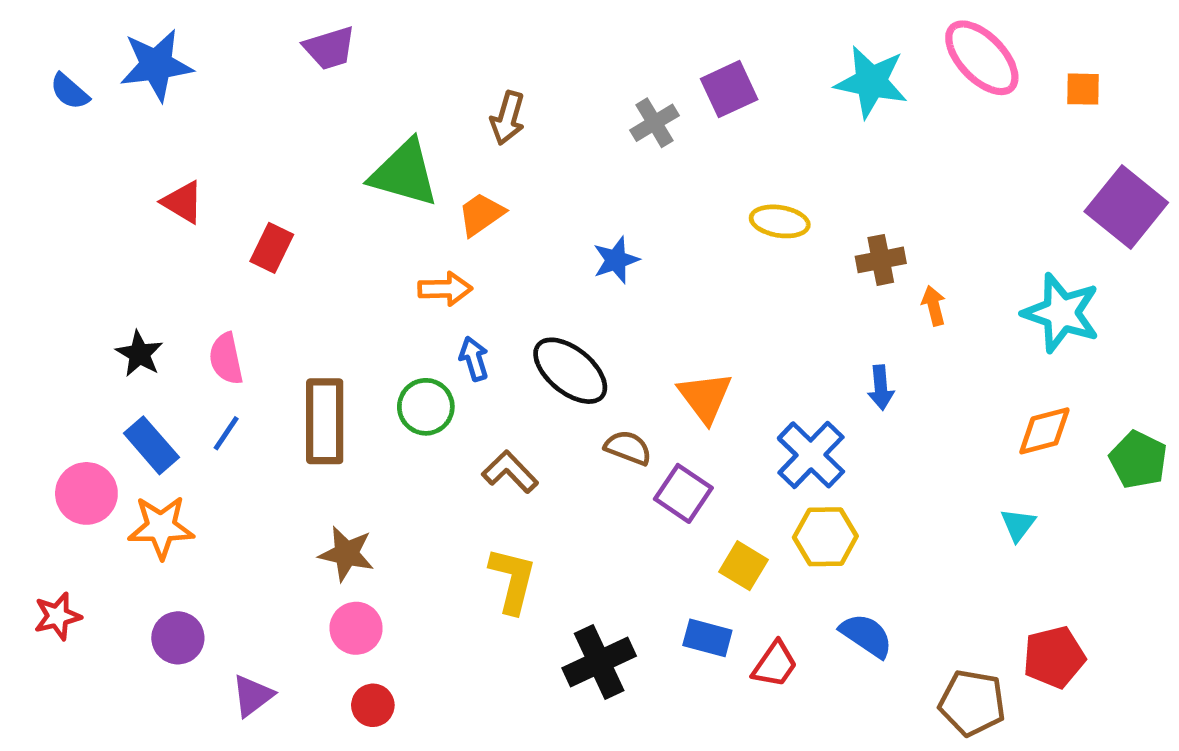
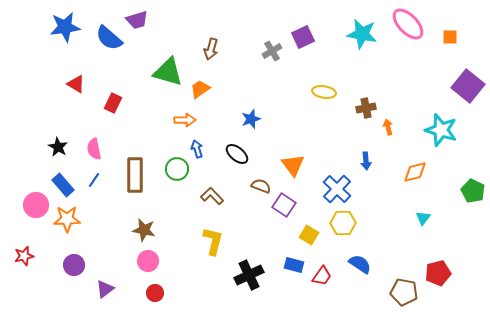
blue semicircle: (70, 91) -> (109, 38), moved, size x1.6
blue star: (616, 260) -> (251, 119), moved
black ellipse: (570, 371) -> (237, 154), size x0.7
orange diamond: (1044, 431) -> (415, 172), moved

